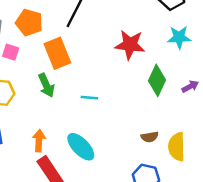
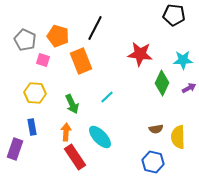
cyan star: (179, 37) -> (183, 60), moved
green arrow: (46, 85) -> (72, 104), moved
cyan line: (89, 98) -> (107, 97), turned -48

